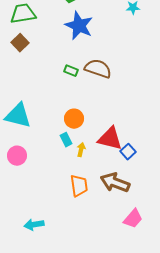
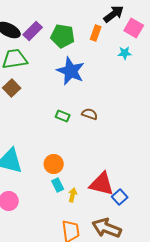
brown semicircle: (98, 69) -> (90, 114), size x0.6
orange circle: (74, 119) -> (54, 164), moved

